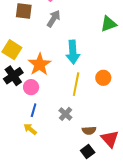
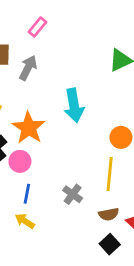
gray arrow: (54, 19) -> (28, 68), moved
yellow line: (76, 84) -> (110, 174), moved

